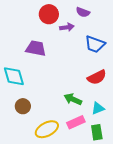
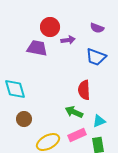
purple semicircle: (83, 12) -> (97, 28), moved
purple trapezoid: (36, 48) -> (37, 48), moved
red semicircle: (97, 77) -> (84, 90), moved, turned 114

